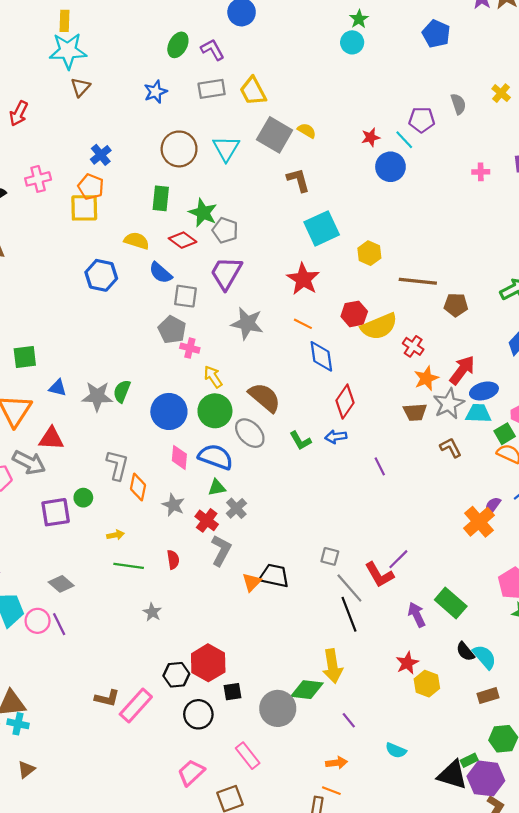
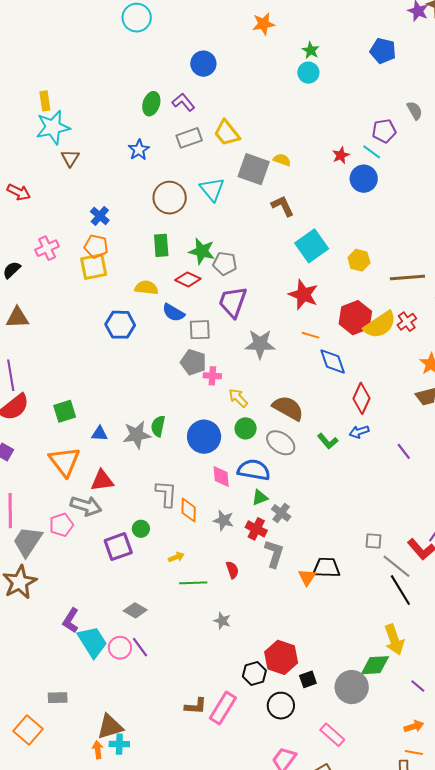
red arrow: (19, 113) -> (19, 192), turned -80
red hexagon: (354, 314) -> (355, 318), size x1.4
red cross: (413, 346) -> (407, 322), moved, turned 30
green circle: (215, 411) -> (246, 428), size x0.7

